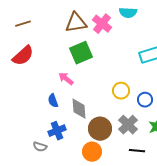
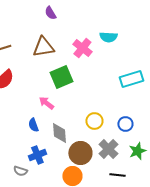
brown triangle: (76, 23) -> (43, 47), moved
yellow circle: (121, 91) -> (94, 121), moved

